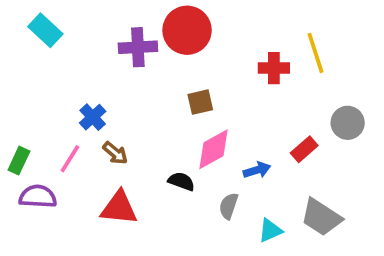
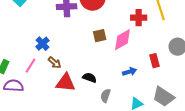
pink diamond: (213, 149) -> (123, 40), moved
red rectangle: (304, 149) -> (155, 61), turned -64
gray semicircle: (229, 206) -> (106, 96), moved
red triangle: (119, 208) -> (66, 83), moved

